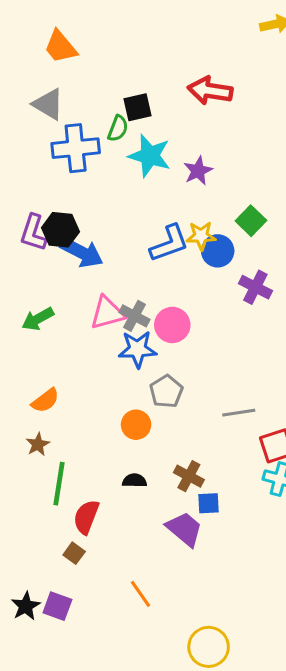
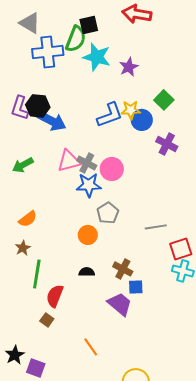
green semicircle: (118, 128) -> (76, 39), size x1.5
purple square: (57, 606) -> (36, 368), moved

